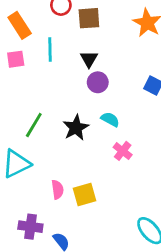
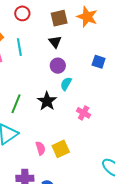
brown square: (89, 18) -> (59, 18), moved
black triangle: (89, 59) -> (55, 42), moved
cyan semicircle: (110, 119) -> (66, 84), moved, turned -80

